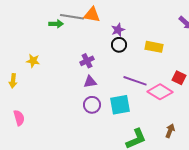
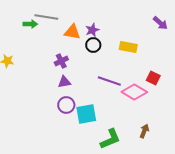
orange triangle: (92, 15) -> (72, 32), moved
cyan square: (120, 105) -> (86, 114), moved

